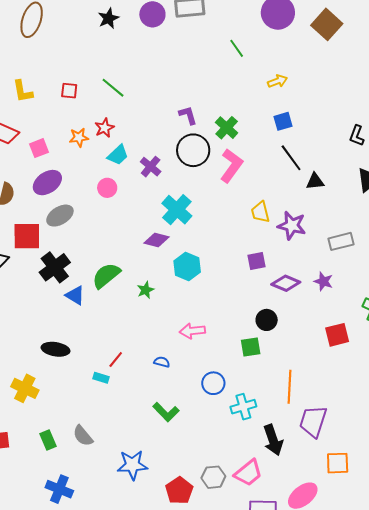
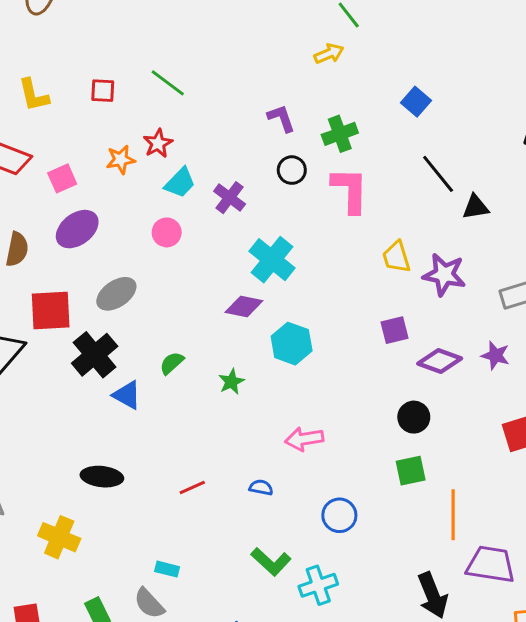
yellow arrow: (277, 81) -> (329, 54), moved
blue square: (283, 121) -> (416, 102), moved, turned -30
green cross: (227, 128) -> (340, 134), turned 30
black circle: (193, 150) -> (292, 170), size x0.6
pink L-shape: (231, 166) -> (350, 190), turned -32
gray ellipse: (60, 216) -> (116, 294), moved
green semicircle: (106, 275) -> (172, 363), size x0.6
green square: (251, 347) -> (411, 471), moved
red line: (116, 360) -> (192, 487), turned 30
cyan rectangle: (101, 378) -> (167, 569), moved
cyan cross: (243, 407) -> (318, 585), moved
purple trapezoid: (313, 421) -> (491, 564), turned 84

